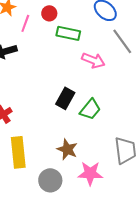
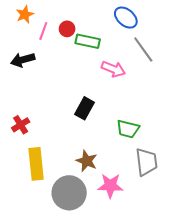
red circle: (49, 13) -> (67, 29), moved
green trapezoid: (90, 109) -> (128, 129), moved, turned 65
gray circle: (50, 180) -> (69, 193), size x1.4

